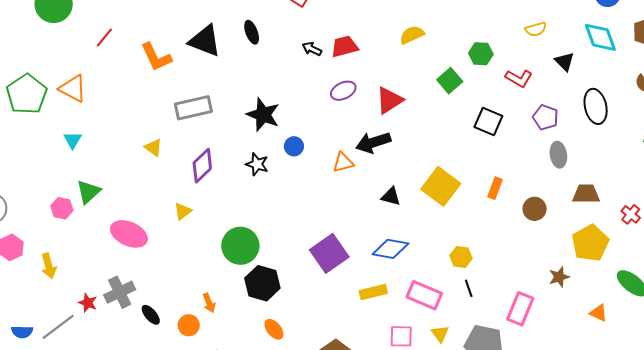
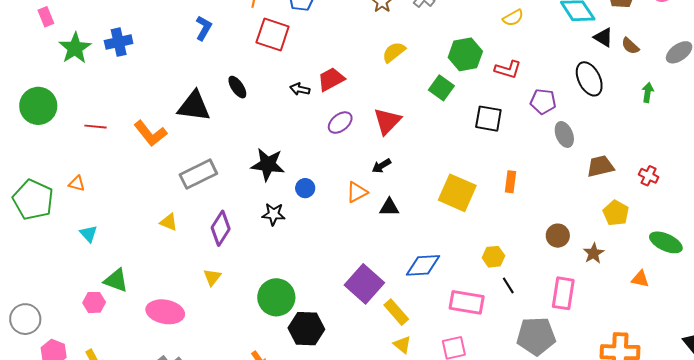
red line: (104, 38) -> (95, 127), turned 70
green hexagon: (481, 54) -> (465, 54), size x1.4
black triangle: (565, 62) -> (603, 37), moved
orange triangle: (73, 89) -> (77, 184), size x0.6
black arrow: (373, 142) -> (381, 166), size x0.6
green triangle: (88, 192) -> (116, 280), turned -44
black triangle: (391, 196) -> (389, 207), moved
brown circle: (535, 209) -> (558, 236), moved
yellow pentagon: (590, 243) -> (616, 213), size x0.7
yellow rectangle: (373, 292) -> (396, 312), moved, turned 76
yellow triangle: (440, 334) -> (402, 345), moved

